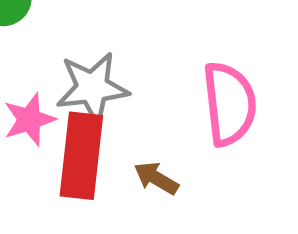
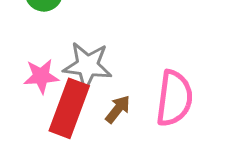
brown arrow: (156, 178) -> (118, 109), moved, turned 84

